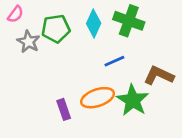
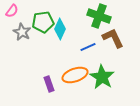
cyan diamond: (94, 23) -> (60, 29), moved
brown L-shape: (159, 76) -> (113, 38), moved, turned 40

